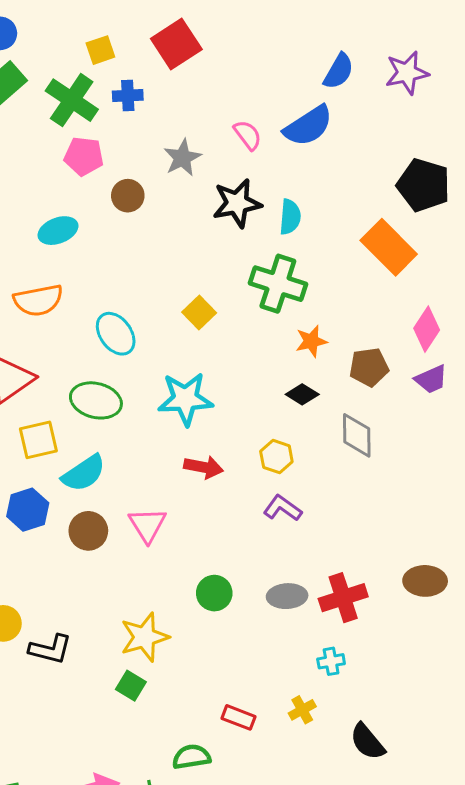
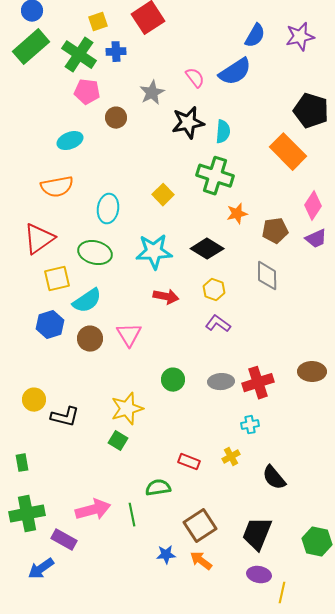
cyan ellipse: (116, 334) -> (108, 209), turned 44
black diamond: (302, 394) -> (207, 249), moved, size x1.5

